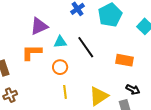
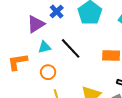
purple triangle: (39, 26) -> (36, 24), moved

